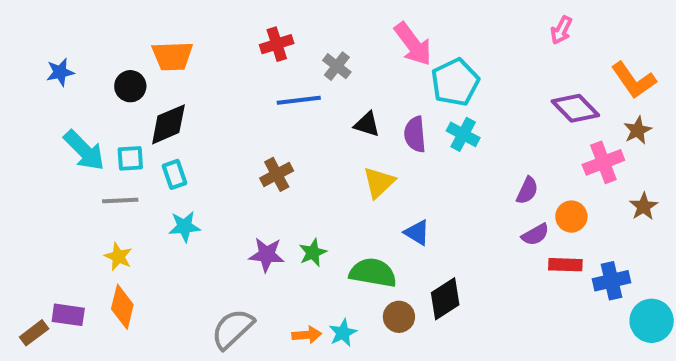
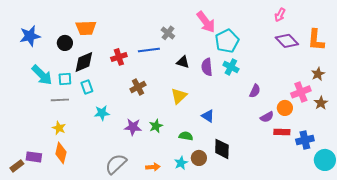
red cross: (277, 44) -> (119, 57), moved
blue star: (60, 72) -> (30, 36), size x1.5
orange L-shape: (634, 80) -> (316, 40), turned 40
purple diamond: (575, 108) -> (287, 41), moved
brown star: (638, 130) -> (318, 74), moved
pink cross: (603, 162) -> (301, 92), moved
yellow triangle: (379, 182) -> (179, 96), moved
purple semicircle: (527, 190) -> (255, 91), moved
cyan star: (184, 227) -> (102, 113), moved
green semicircle: (373, 273) -> (186, 136), size x0.6
black diamond: (445, 299) -> (222, 149), turned -55
cyan star: (343, 333) -> (181, 163), moved

